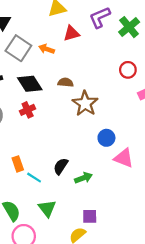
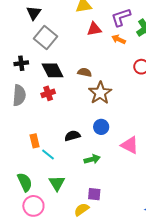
orange arrow: (47, 49) -> (119, 39), moved
blue circle: (106, 138) -> (101, 127), moved
black semicircle: (61, 166) -> (72, 136), moved, turned 35

